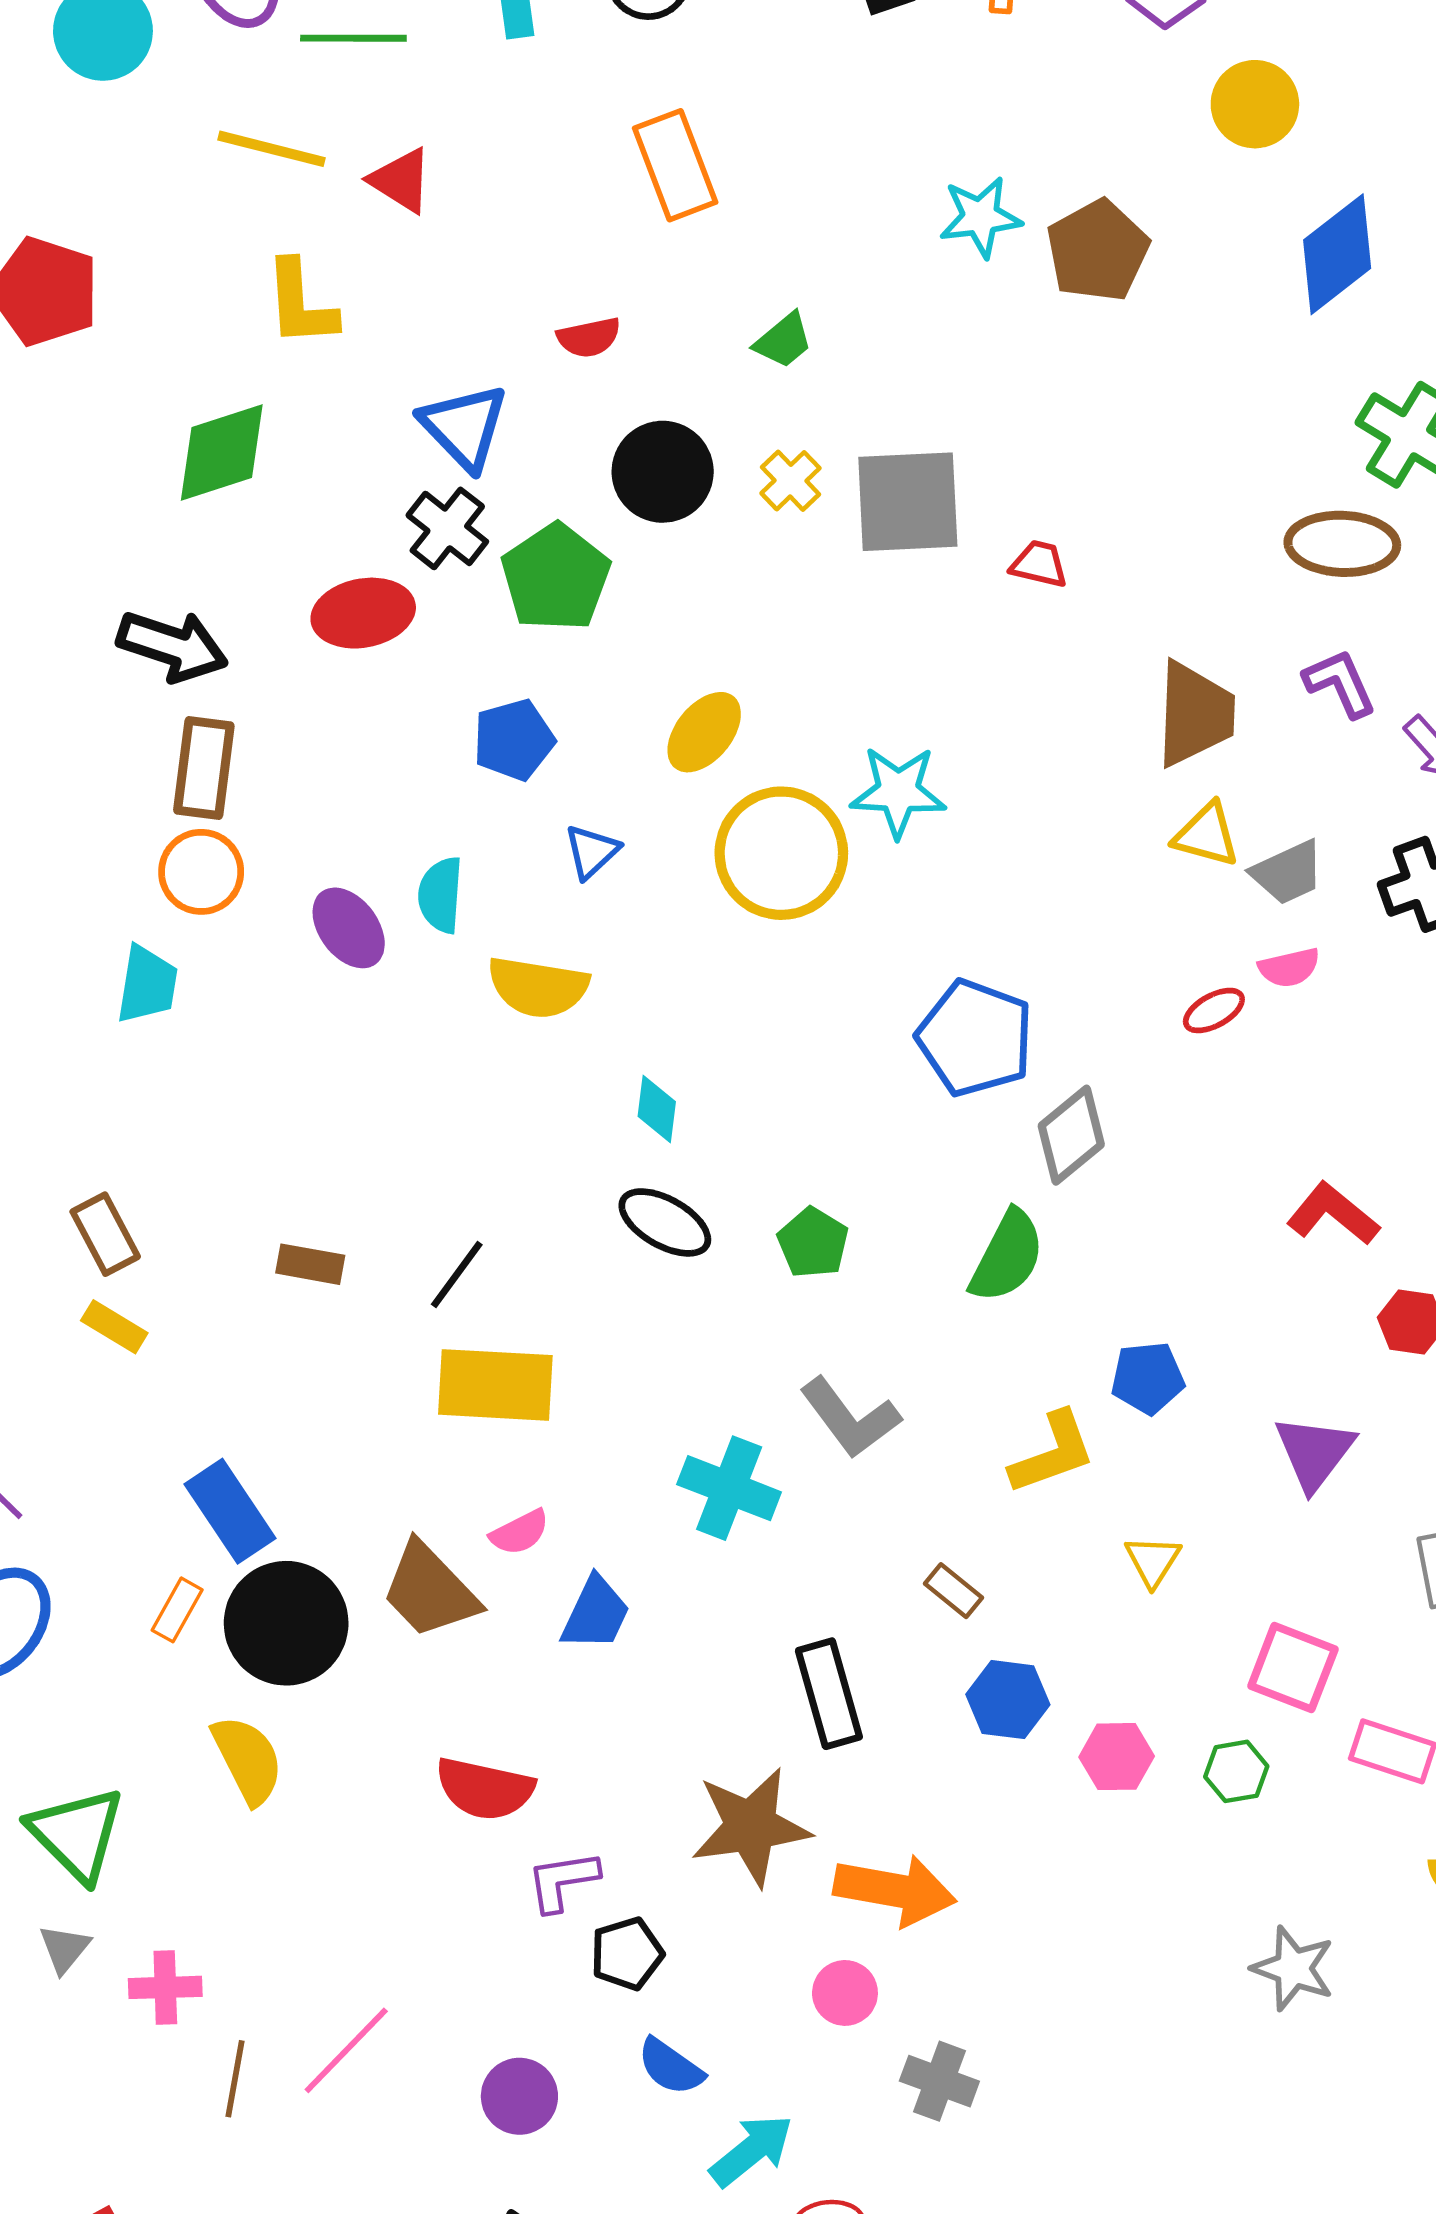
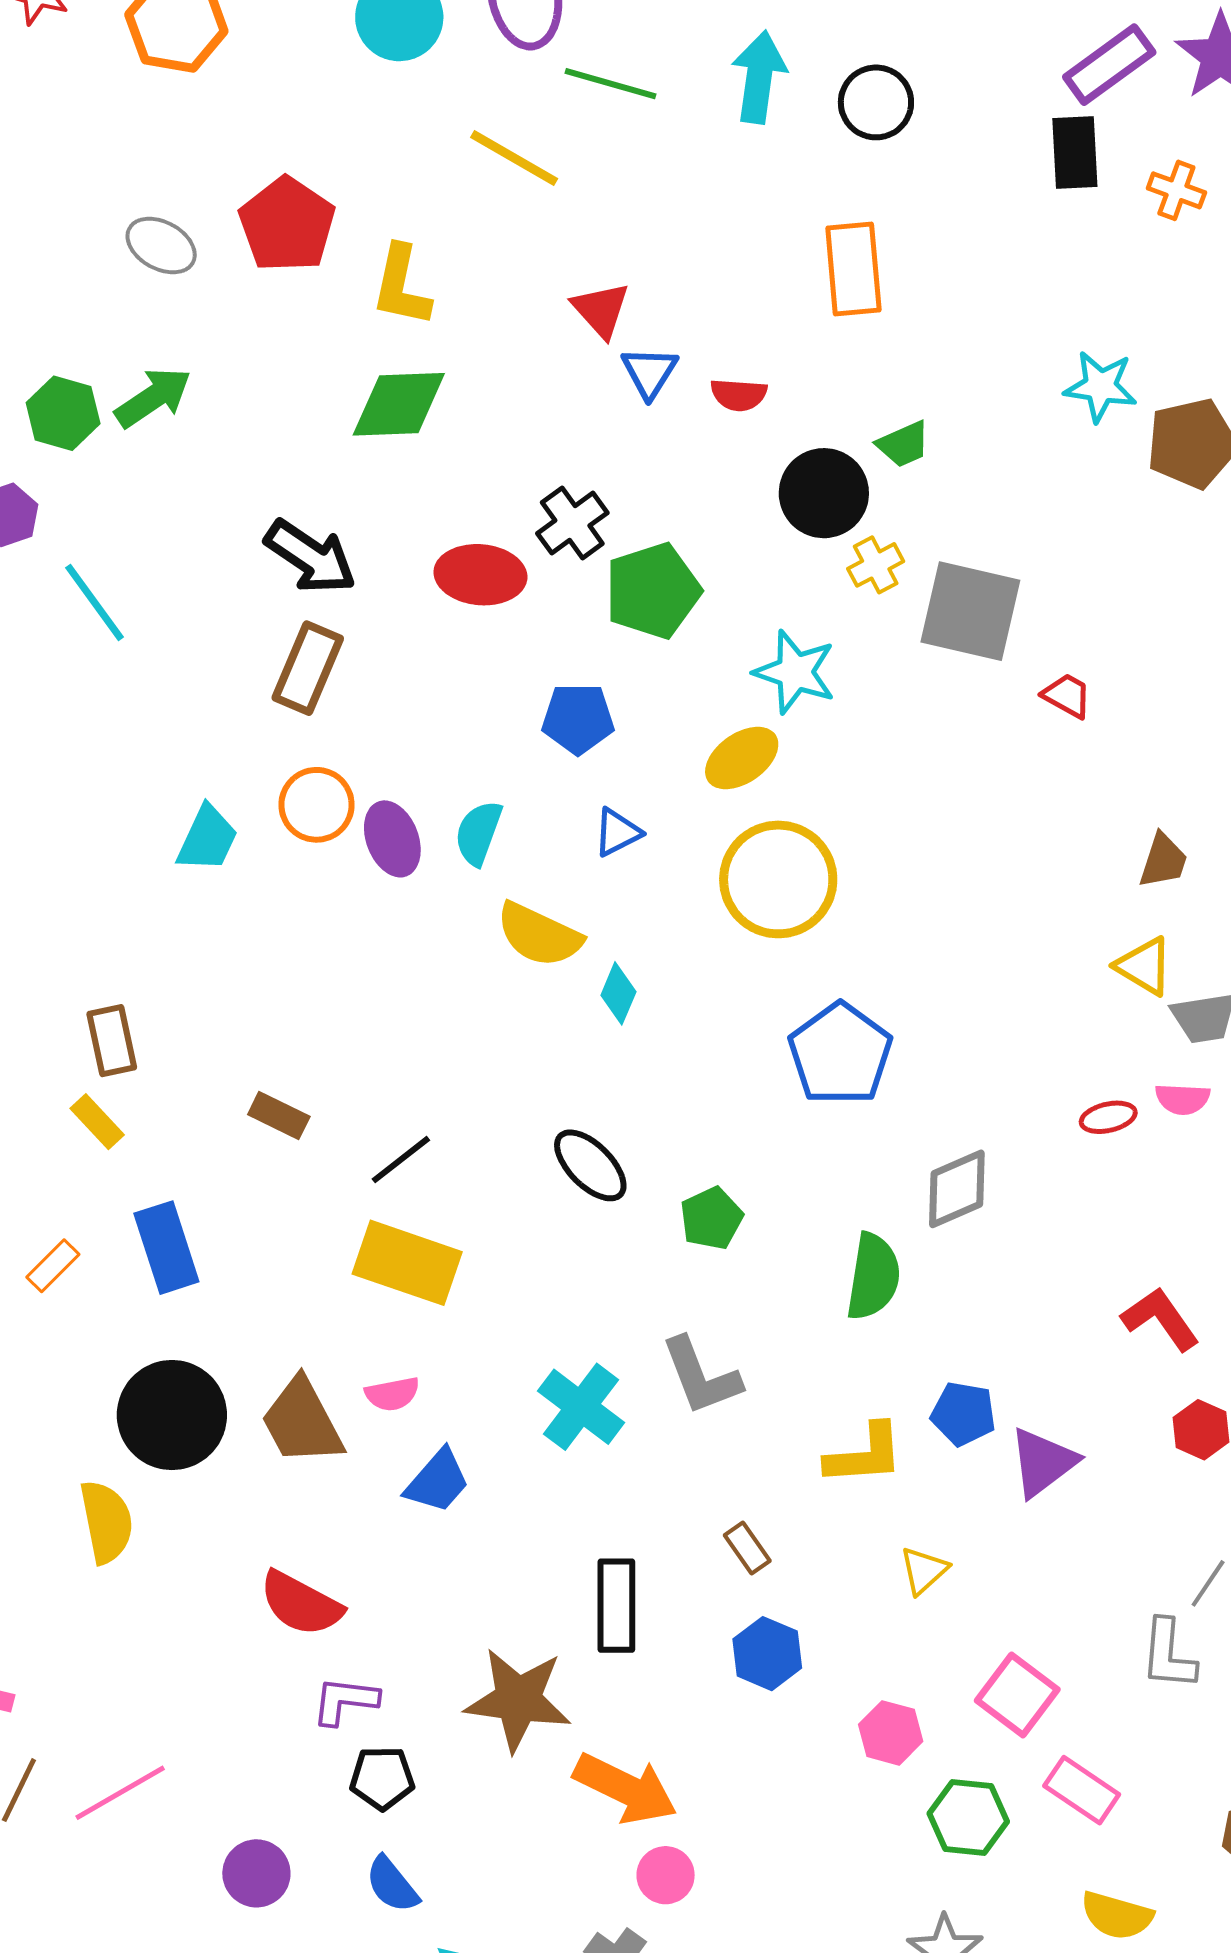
red triangle: (401, 180) -> (601, 310), moved
yellow L-shape: (300, 303) -> (401, 286), moved
blue triangle: (464, 427) -> (650, 372), moved, size x0.7
black circle: (663, 472) -> (824, 493), moved
brown trapezoid: (1195, 714) -> (1163, 861), size x0.6
cyan star: (898, 792) -> (795, 672), moved
orange circle: (201, 872) -> (316, 805), moved
blue pentagon: (975, 1038) -> (840, 1054), moved
cyan diamond: (657, 1109) -> (618, 993), moved
green semicircle: (1007, 1256) -> (873, 1277), turned -34
purple triangle: (1314, 1452) -> (1043, 1462), moved
blue rectangle: (230, 1511) -> (166, 1248), moved
orange rectangle: (177, 1610) -> (53, 1266), moved
pink hexagon: (1117, 1757) -> (891, 1733), moved
green hexagon: (1236, 1771) -> (968, 1817), moved, size x1.4
pink circle: (845, 1993) -> (666, 1875), moved

